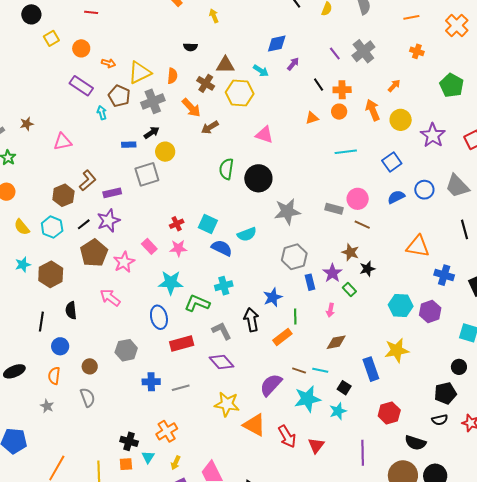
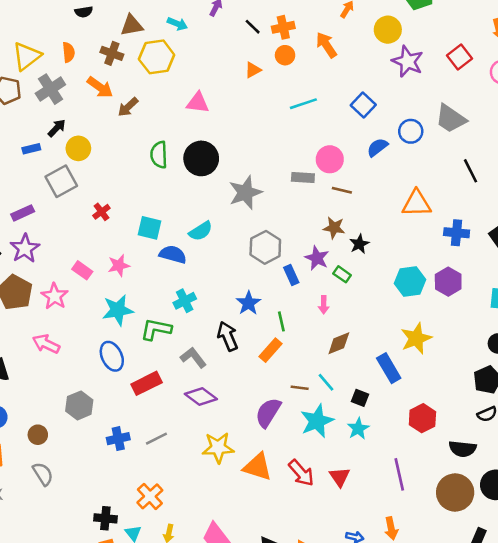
yellow circle: (401, 120) -> (388, 30), moved
red cross: (177, 224) -> (101, 212), moved
cyan line: (320, 370) -> (326, 382), turned 49

